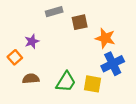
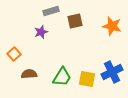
orange star: (105, 38) -> (112, 26), moved
purple star: (32, 41) -> (41, 32), moved
blue cross: (113, 64) -> (112, 72), moved

